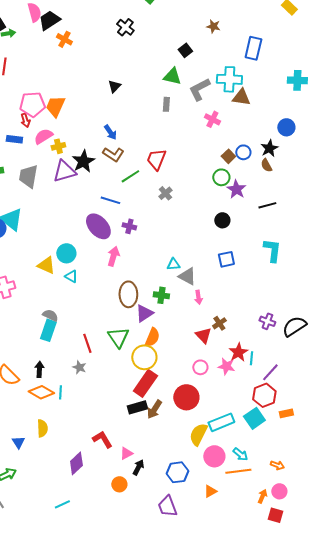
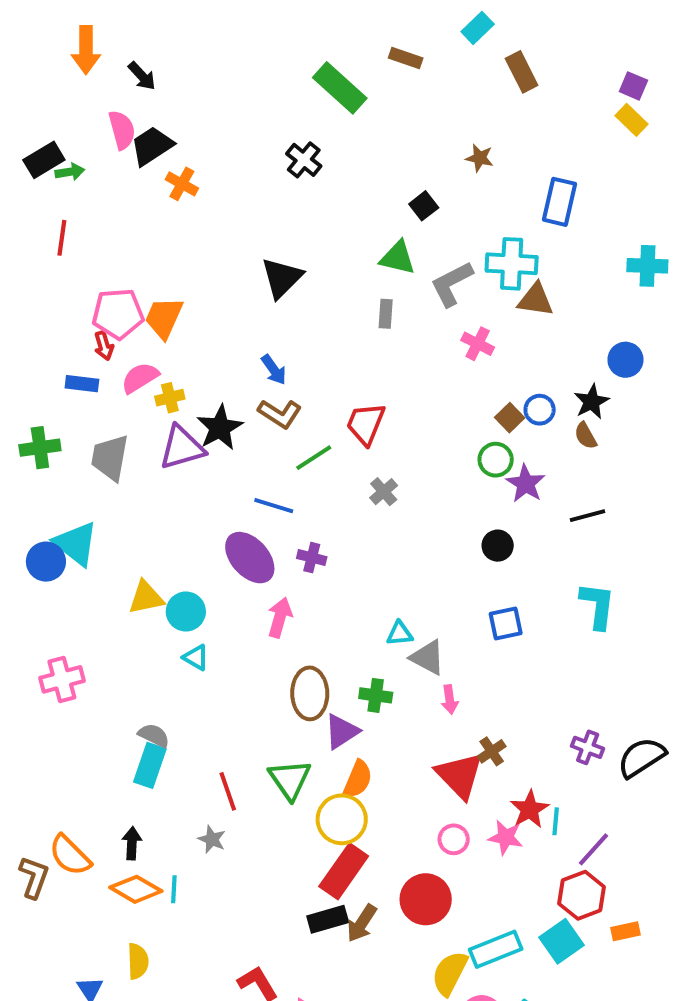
black triangle: (114, 86) -> (282, 278), size x1.6
yellow triangle: (46, 265) -> (146, 598), moved, turned -36
red triangle: (203, 335) -> (460, 775), size x1.5

